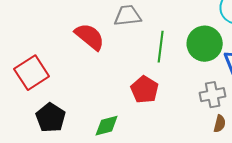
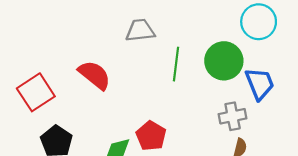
red semicircle: (90, 37) -> (95, 75), moved
red pentagon: (145, 90) -> (151, 136), moved

